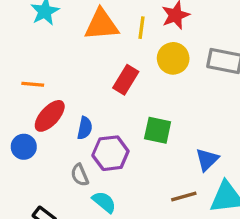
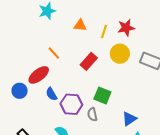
orange triangle: (101, 25) -> (80, 25), size x0.6
orange line: (33, 84) -> (54, 53), moved, turned 32
blue semicircle: (85, 128) -> (51, 94), moved, turned 128
gray semicircle: (80, 175) -> (92, 114), moved

